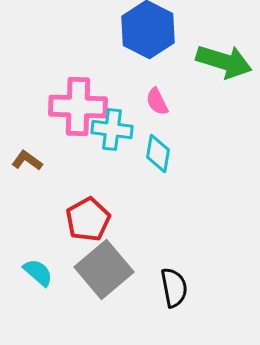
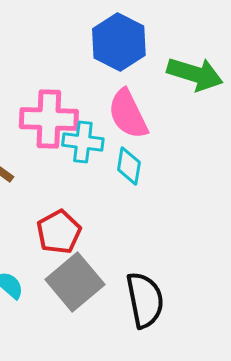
pink semicircle: (157, 102) -> (128, 114), size x1.8
black semicircle: (174, 288) -> (145, 300), size x1.4

